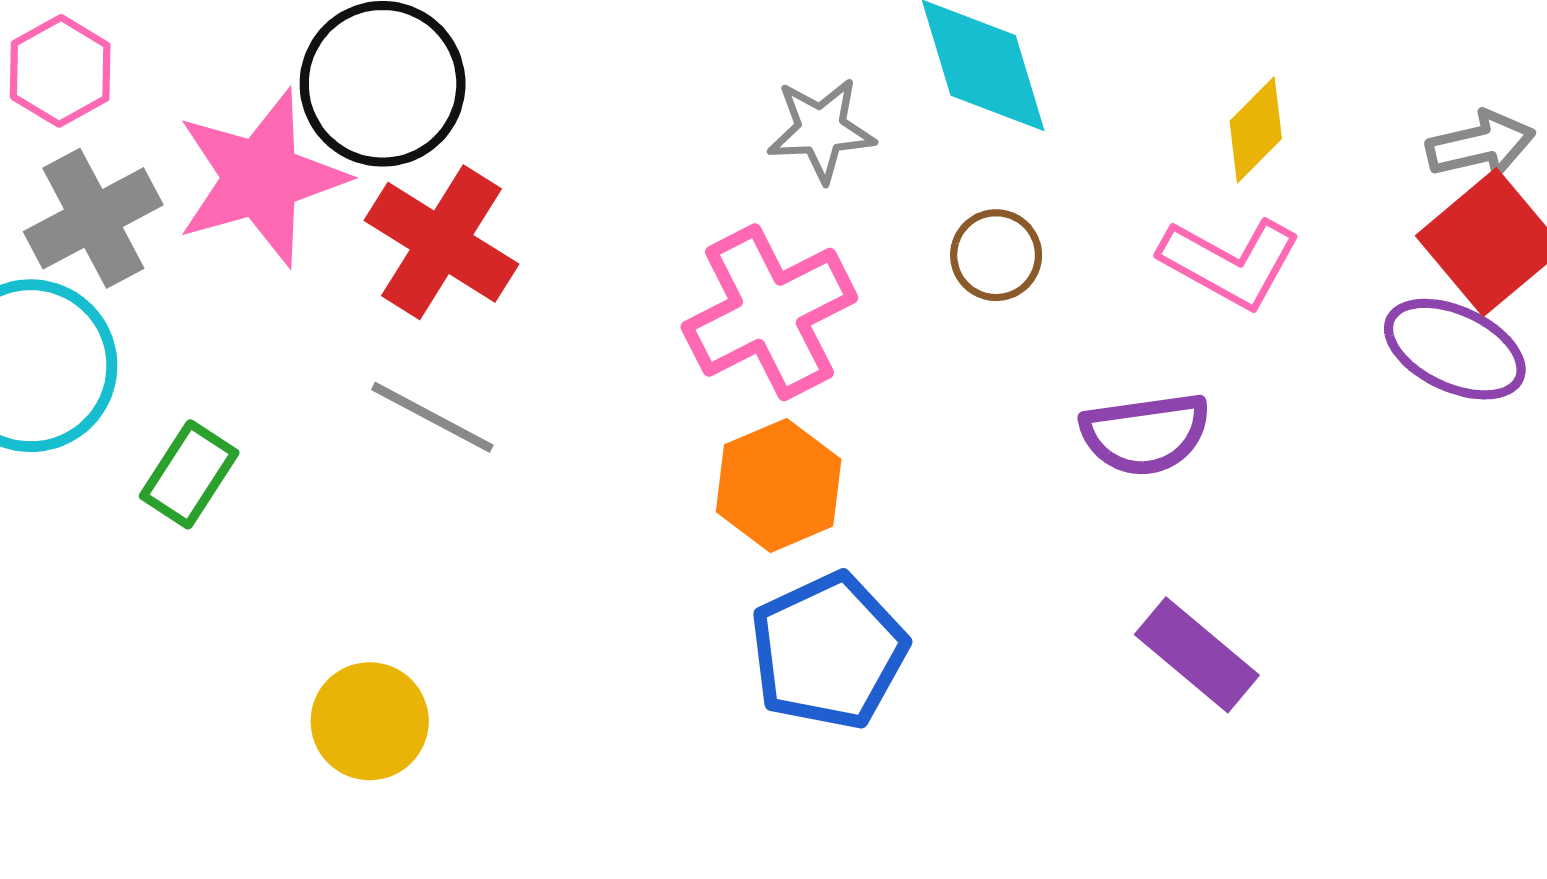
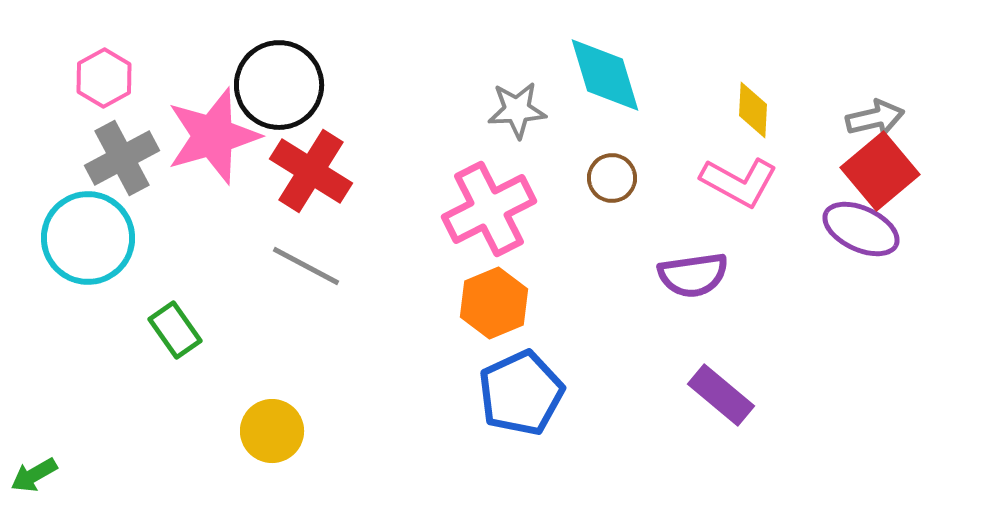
yellow diamond: (1256, 130) -> (753, 110), turned -42
green rectangle: (189, 474) -> (175, 330), moved, turned -68

